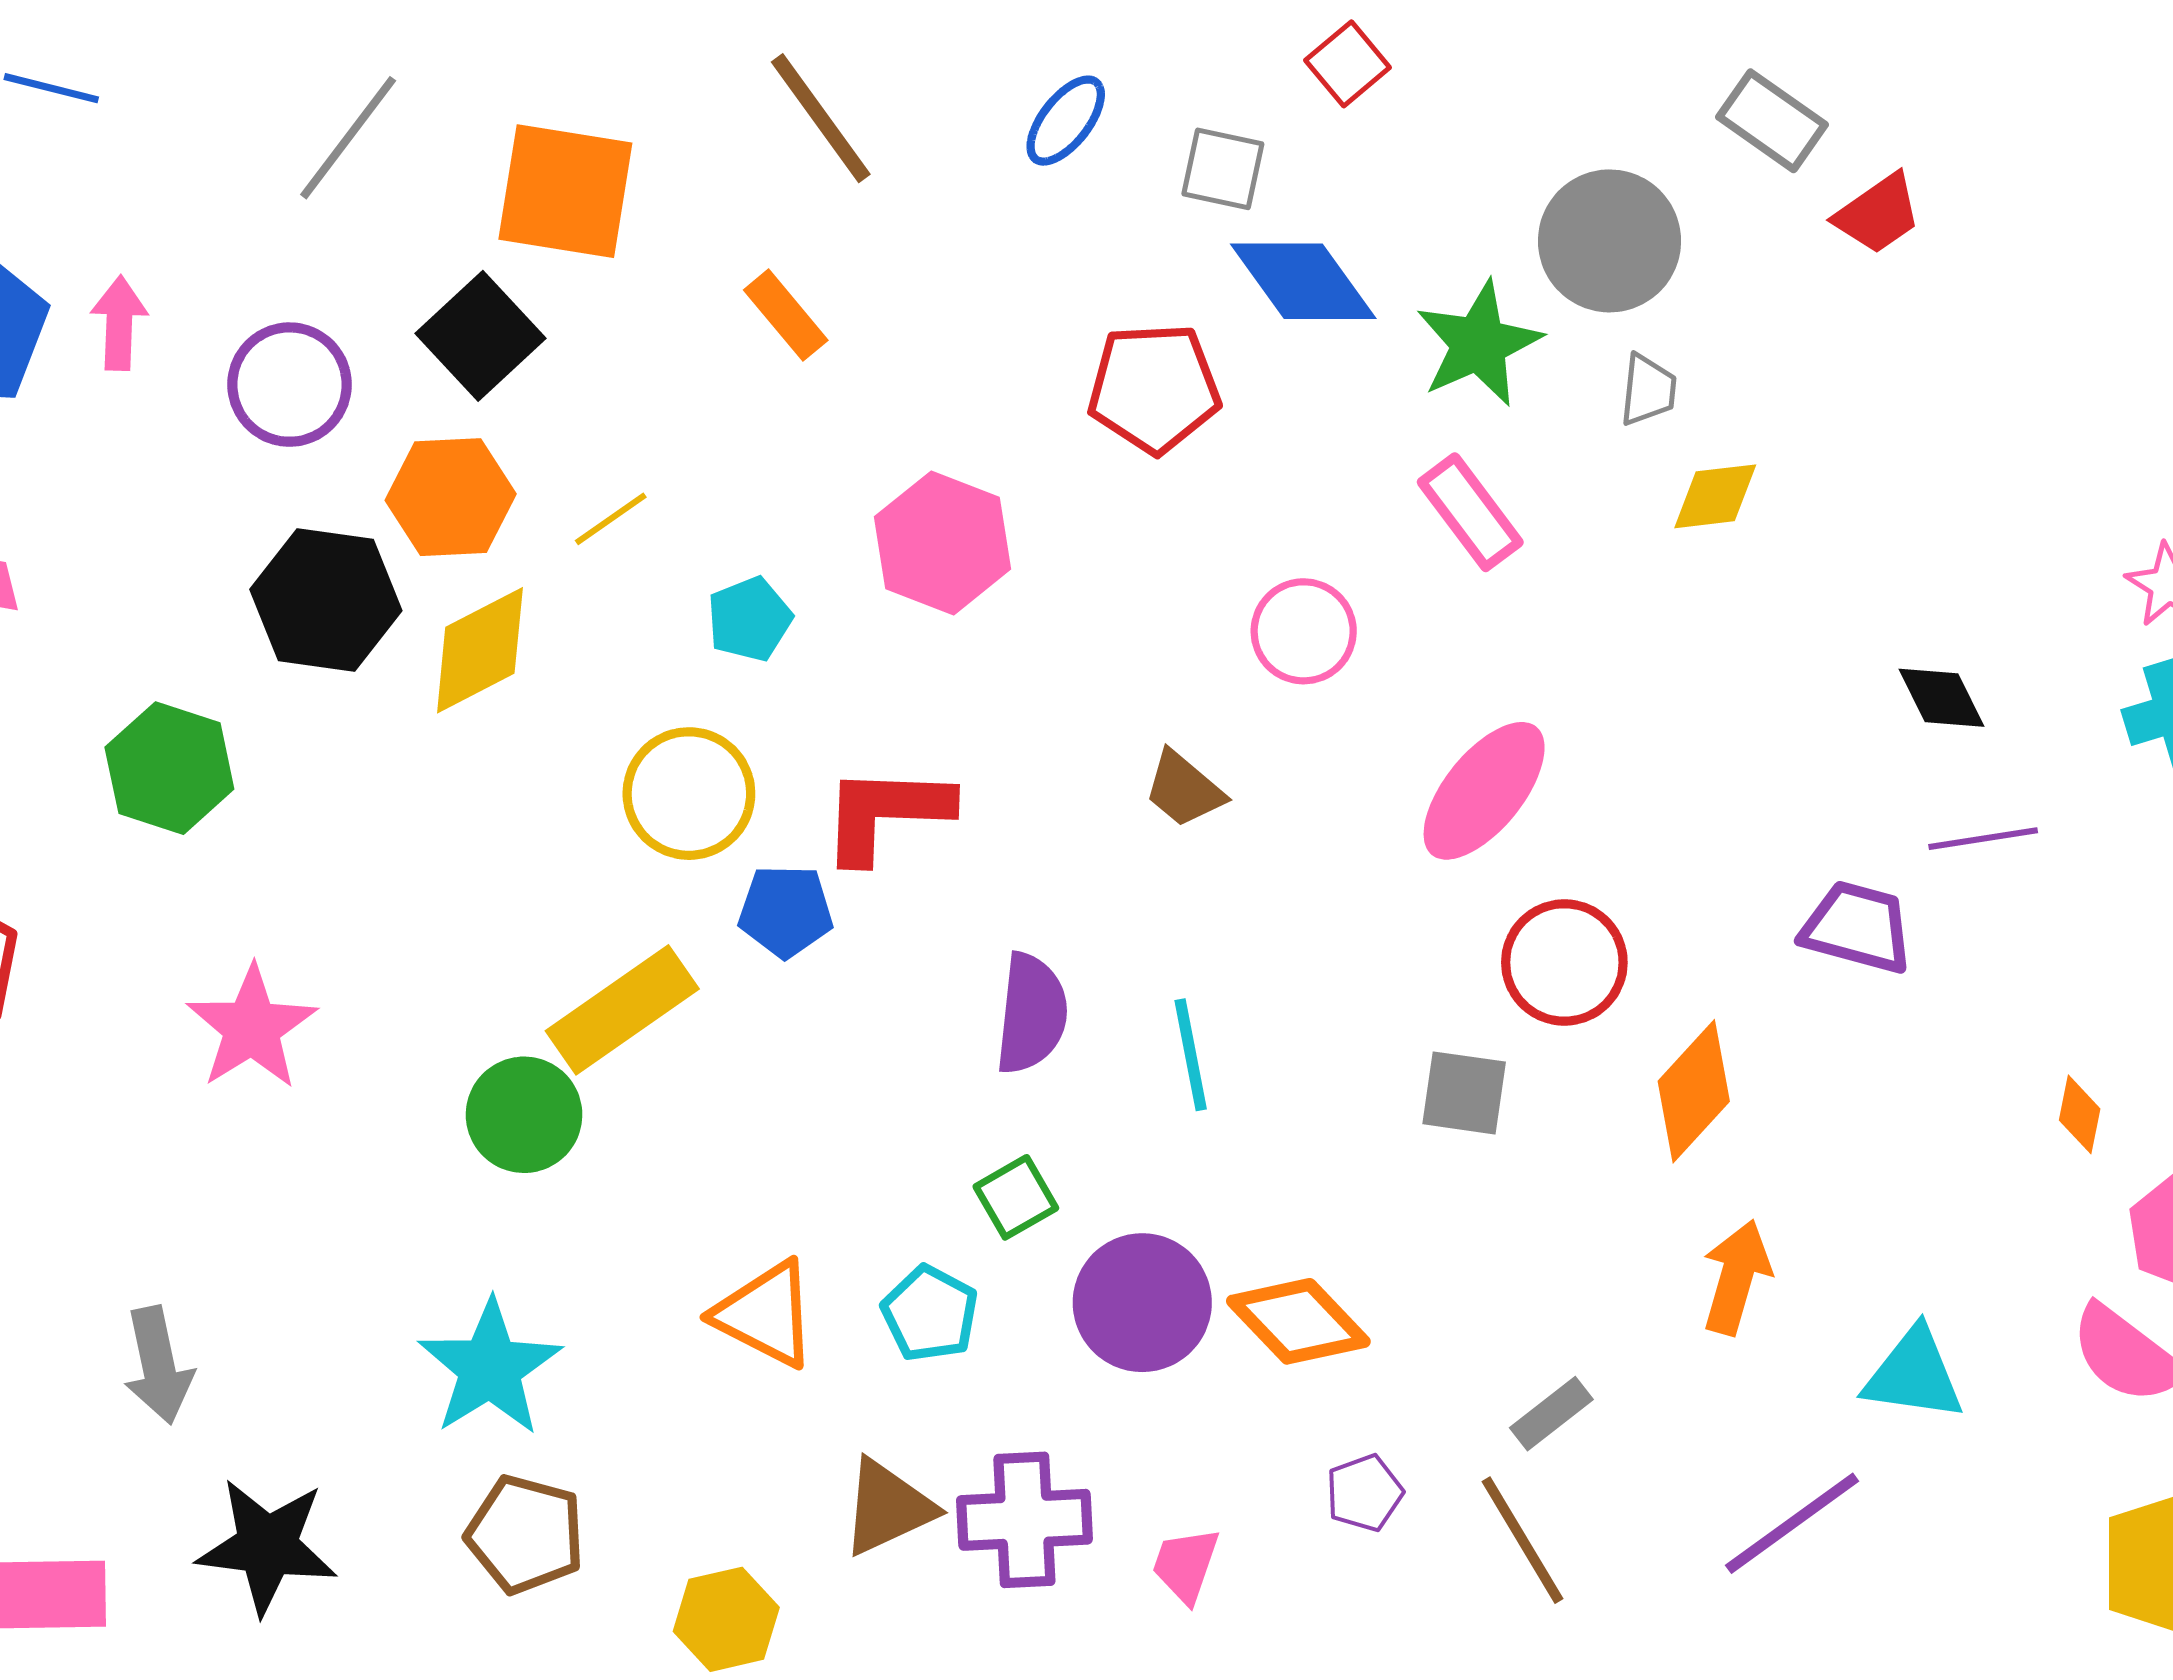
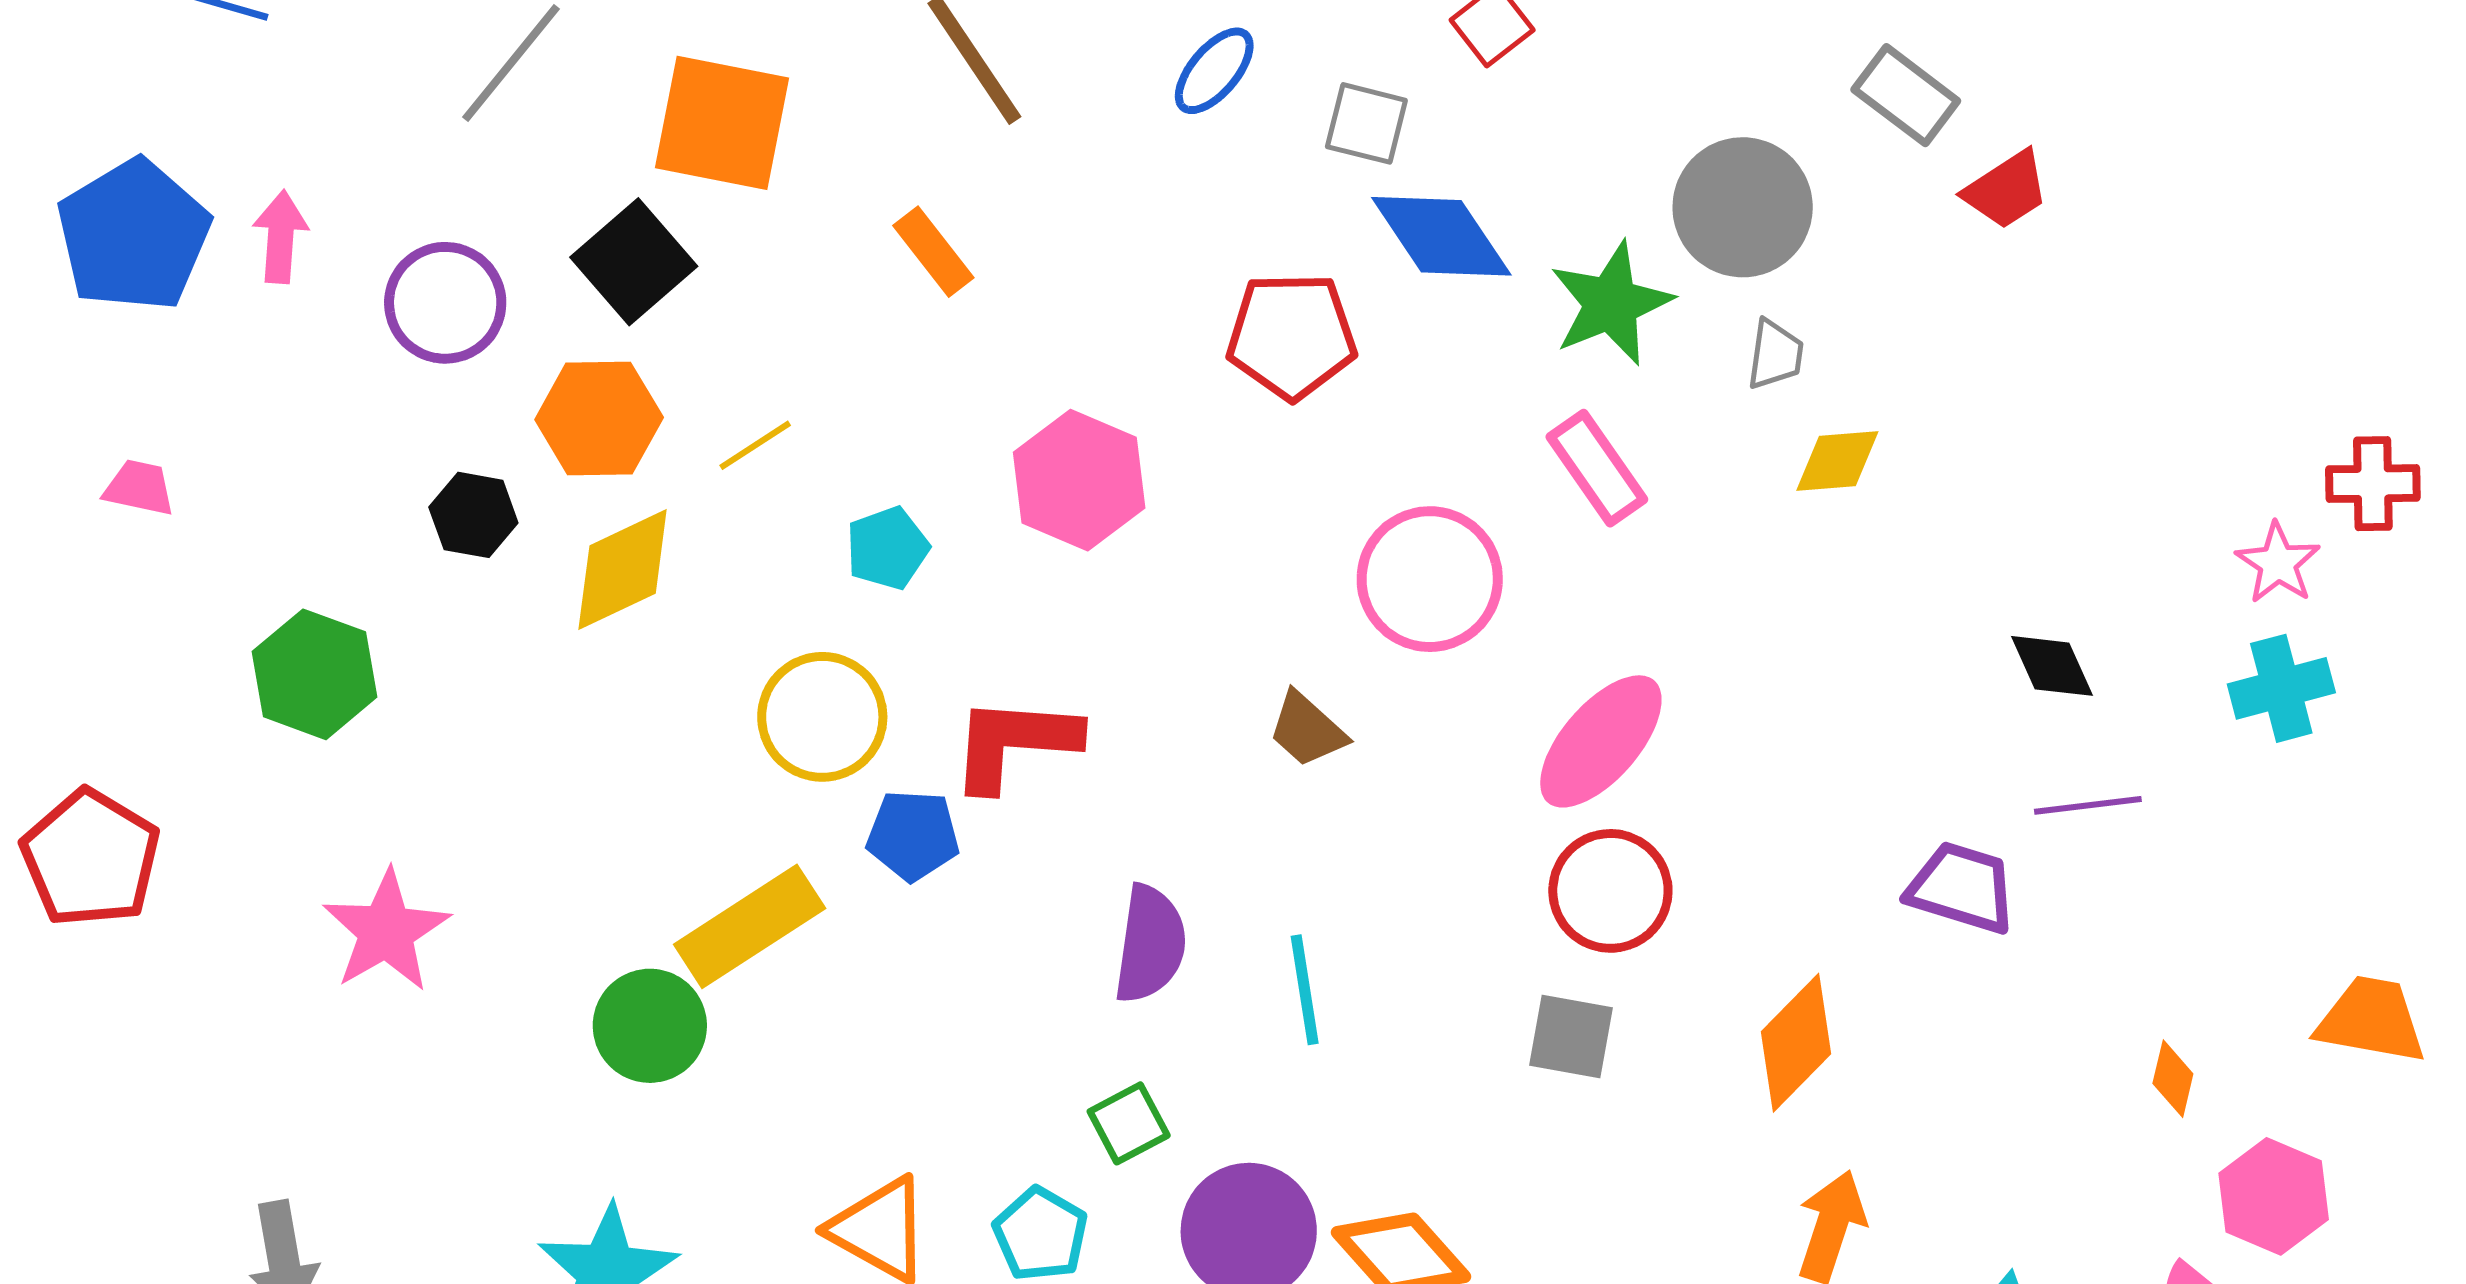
black hexagon: (326, 600) -> (473, 515), size x0.6
pink circle: (1304, 631) -> (1430, 579), size x1.4
red circle: (1564, 962) -> (1610, 891), moved

